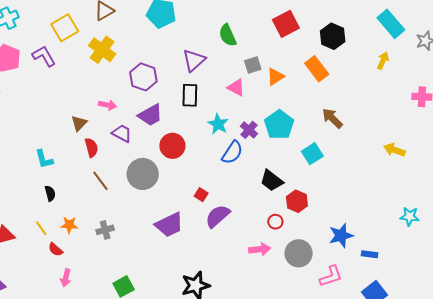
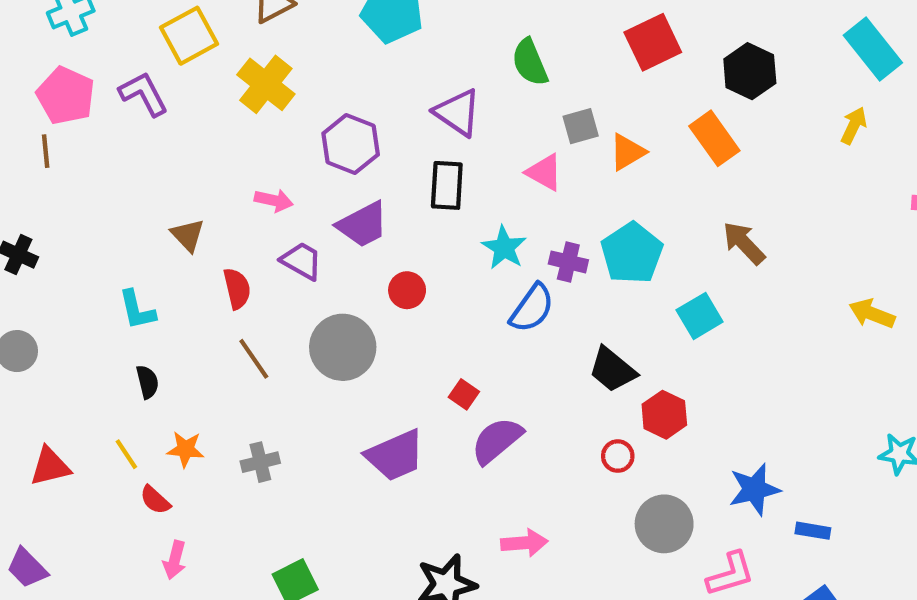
purple triangle: (194, 60) -> (457, 113), turned -45
brown triangle: (79, 123) -> (188, 235), moved, turned -30
purple cross: (249, 130) -> (568, 262), turned -30
red circle: (172, 146) -> (407, 290), size x0.7
pink arrow: (260, 249) -> (524, 543), moved

